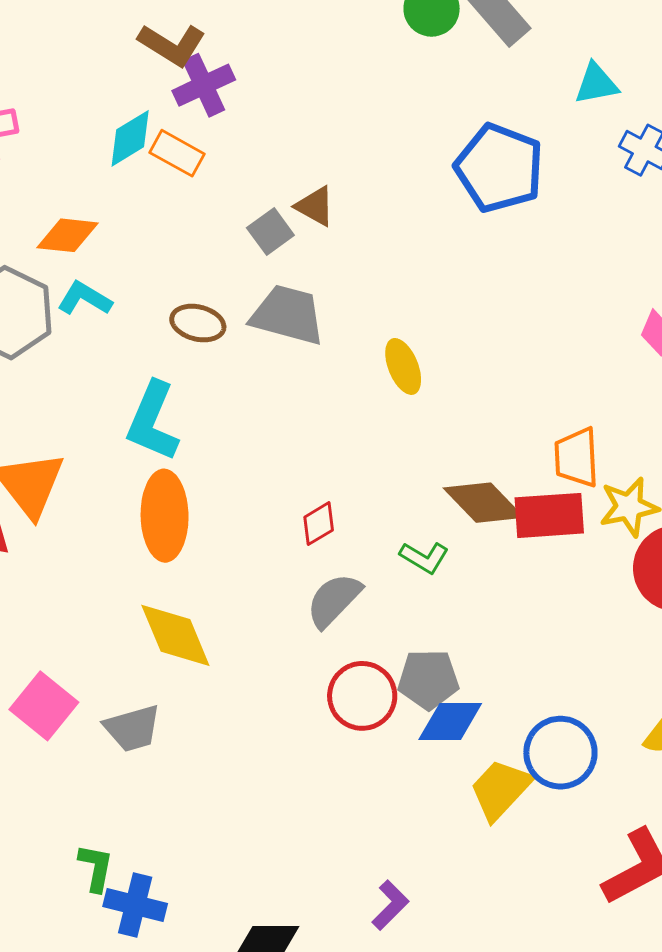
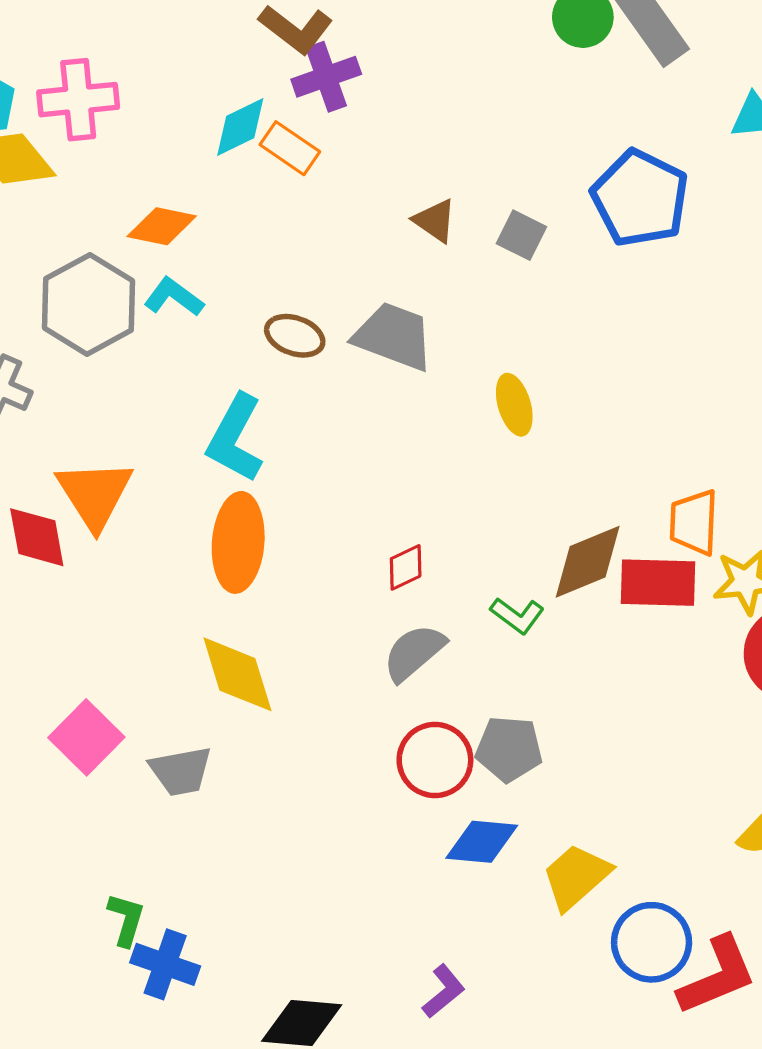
gray square: (270, 232) -> (521, 235), moved, turned -33
brown diamond: (483, 503) -> (588, 562), turned -74
blue diamond: (450, 721) -> (482, 842), moved
blue circle: (560, 753) -> (652, 942), moved

